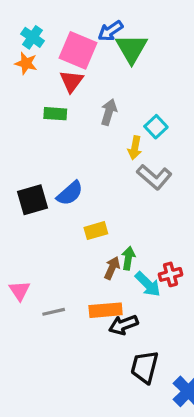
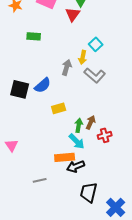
red triangle: (71, 81) -> (73, 14), moved
gray arrow: (109, 112) -> (67, 67), moved
black square: (32, 200) -> (20, 89), turned 30
brown arrow: (112, 268) -> (91, 122), moved
cyan arrow: (148, 284) -> (77, 141), moved
gray line: (54, 312) -> (40, 180), moved

